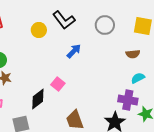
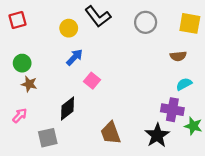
blue arrow: (74, 51) -> (75, 57), moved
pink square: (58, 84) -> (92, 81), moved

